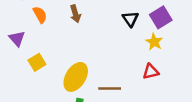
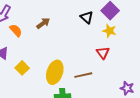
brown arrow: (75, 14) -> (43, 23), turned -96
red triangle: (151, 72) -> (103, 53), moved, turned -40

